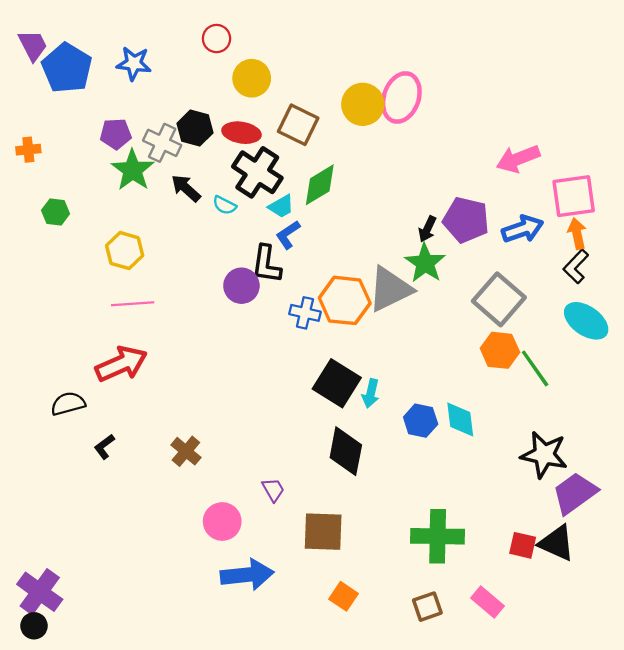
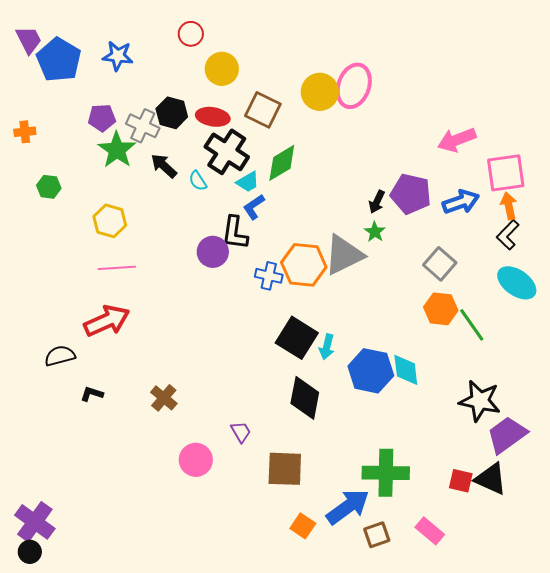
cyan semicircle: (224, 205) -> (198, 181), turned 30
green star: (425, 263) -> (375, 232), size x0.6
gray square: (499, 299) -> (440, 264), size x0.7
blue hexagon: (421, 421) -> (371, 371), size x1.5
black L-shape: (104, 447) -> (92, 394), turned 55
blue arrow: (247, 575) -> (348, 507), moved, turned -30

